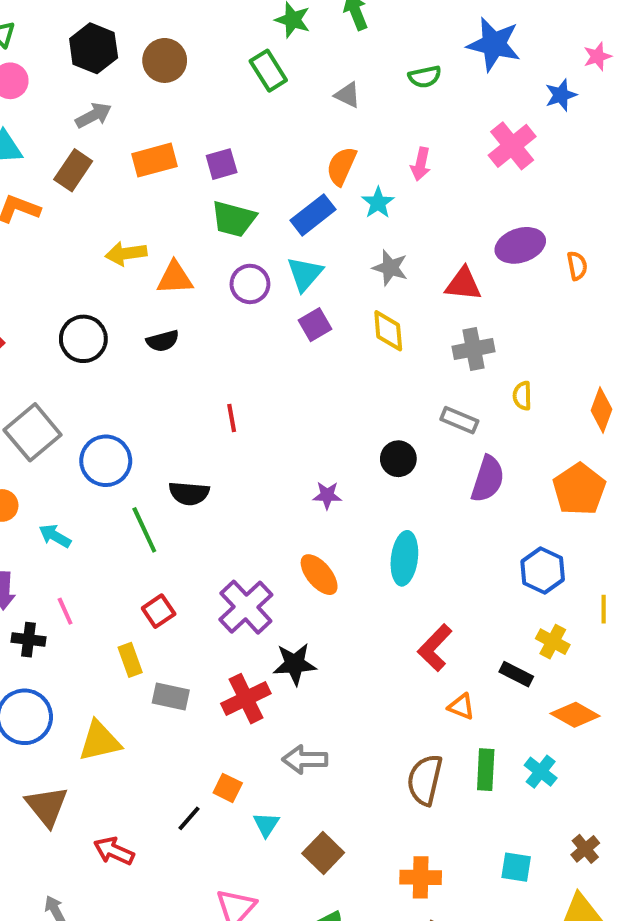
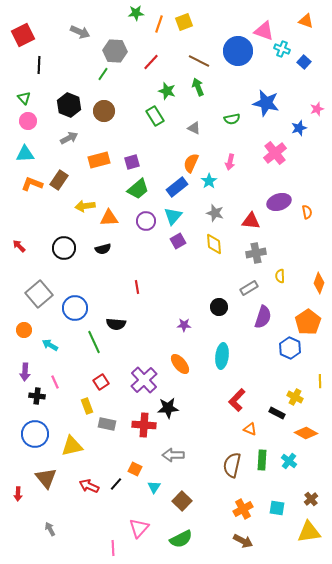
brown rectangle: (73, 170) -> (59, 180), moved
green trapezoid: (234, 219) -> (138, 189), turned -55
gray rectangle: (459, 420) -> (249, 288), turned -54
blue hexagon: (543, 570) -> (290, 348), moved
red cross: (246, 699) -> (144, 425), turned 30
red arrow: (114, 851) -> (89, 486), moved
orange cross: (421, 877) -> (243, 509), moved, turned -30

